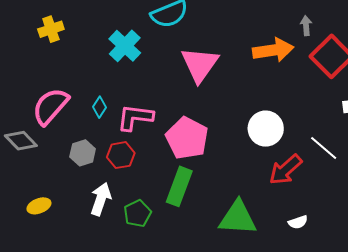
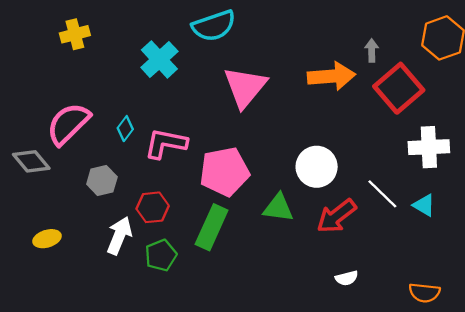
pink pentagon: (187, 138) -> (224, 172), turned 30
red hexagon: (121, 155) -> (153, 207), moved
green triangle: (238, 218) -> (278, 208), moved, size x0.7

